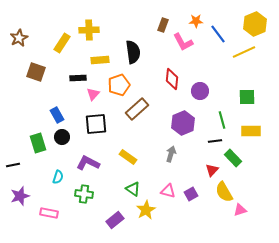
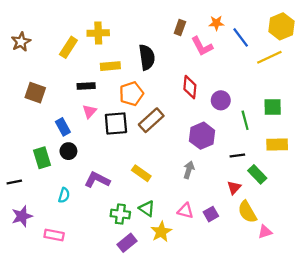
brown square: (36, 72) -> (35, 93), moved
pink triangle: (93, 94) -> (89, 111), moved
green line: (222, 120) -> (245, 120), moved
black square: (96, 124) -> (116, 124), moved
green cross: (84, 194) -> (120, 214), moved

